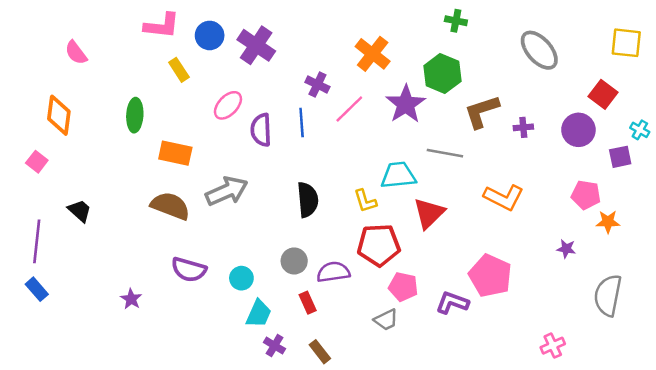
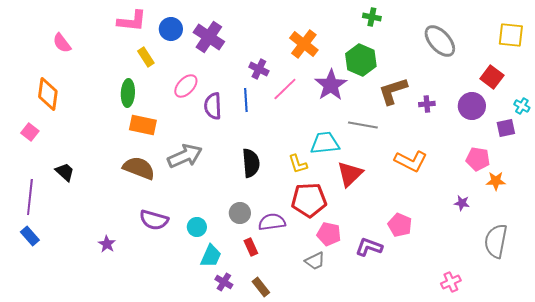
green ellipse: (135, 115) -> (128, 93), moved
pink pentagon: (490, 276) -> (400, 225), size x0.7

